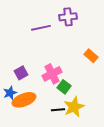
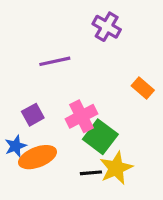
purple cross: (68, 17) -> (107, 27), turned 36
purple line: (41, 28) -> (55, 61), moved
green square: (64, 87) -> (100, 137), size x1.5

